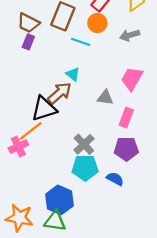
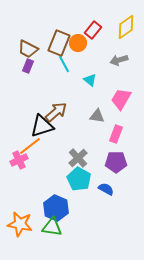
orange circle: (97, 23) -> (78, 43), moved
cyan line: (81, 42) -> (64, 64), moved, turned 42
cyan triangle: (73, 74) -> (90, 80), moved
cyan pentagon: (85, 168) -> (79, 179), turned 30

